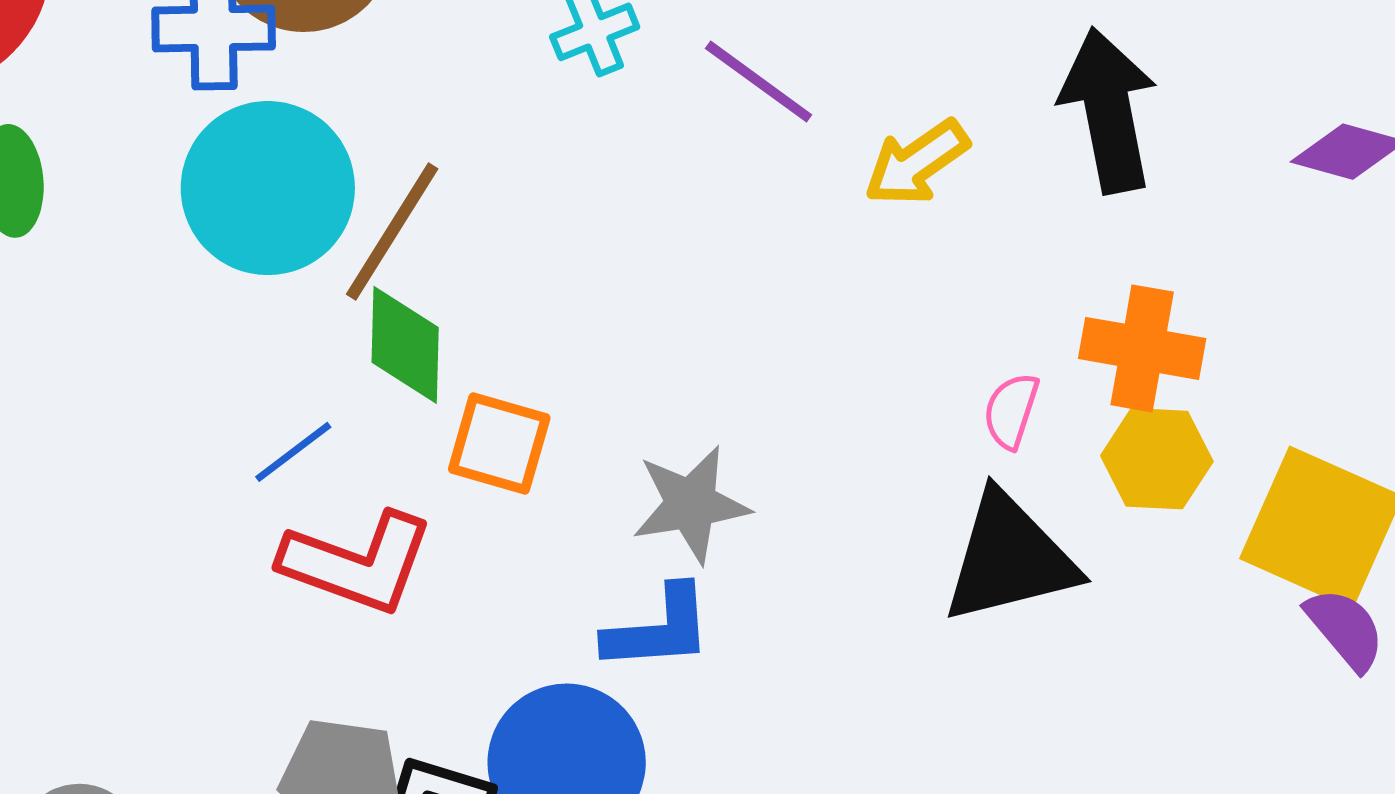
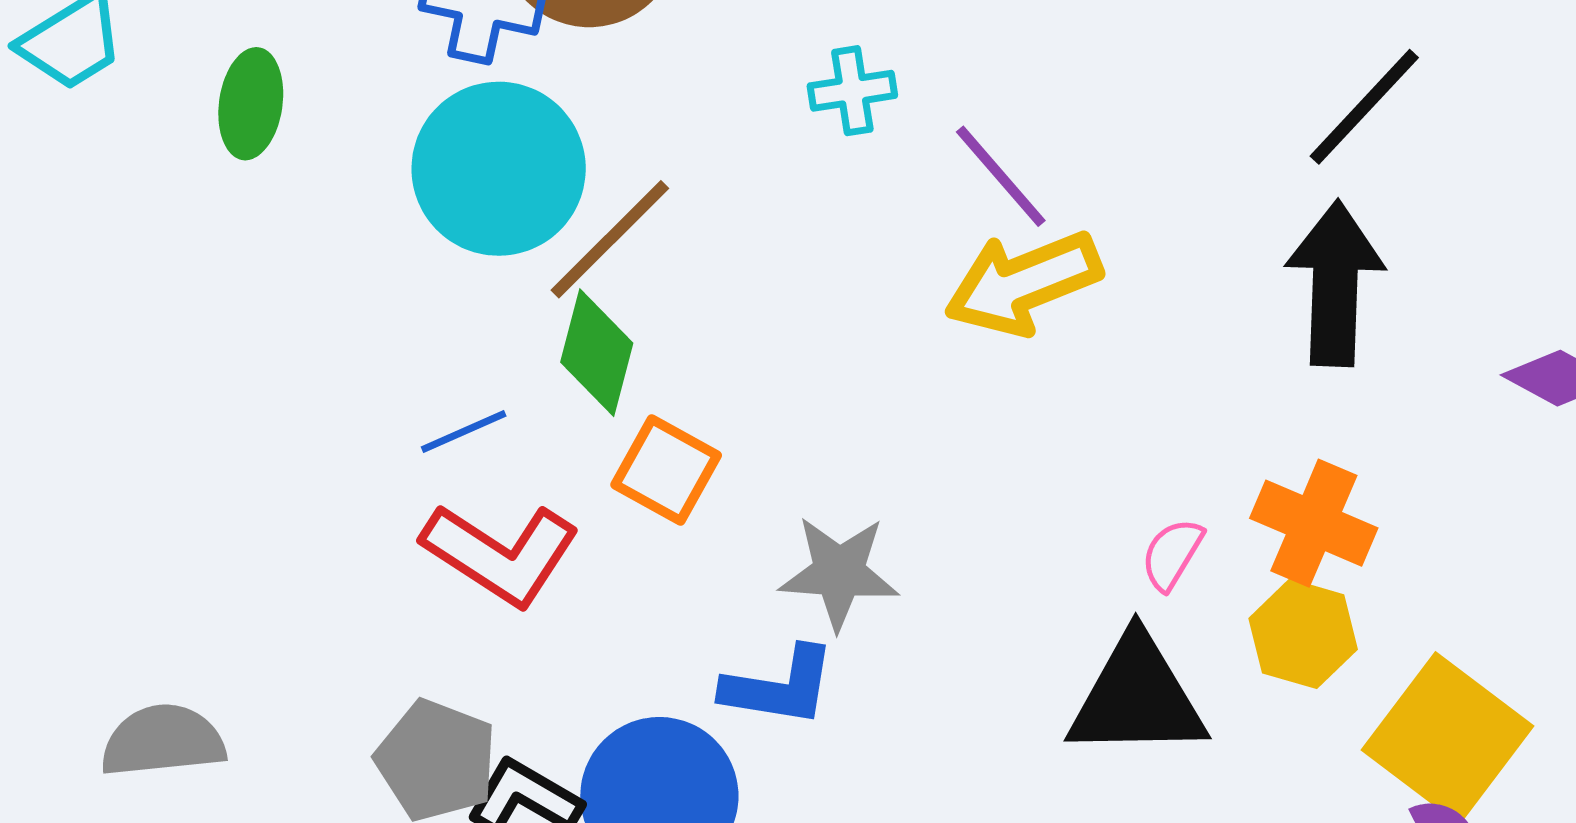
yellow arrow: (917, 163) -> (1023, 283), moved, size x1.4

